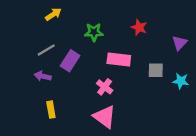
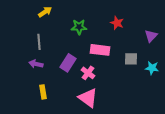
gray line: (46, 50) -> (39, 42), turned -63
purple rectangle: (70, 61) -> (68, 63), moved

